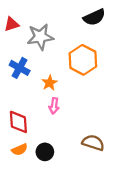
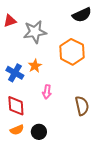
blue cross: (20, 68) -> (15, 73), moved
orange star: (49, 83) -> (35, 66), moved
brown semicircle: (93, 143) -> (82, 106), moved, turned 60

